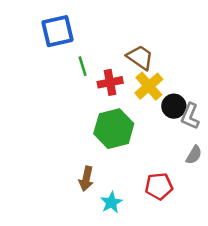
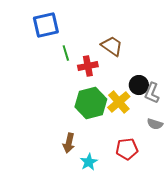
yellow cross: (149, 86) -> (119, 102), moved
gray semicircle: (194, 155) -> (155, 124), turned 77

